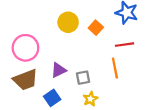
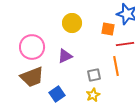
orange square: (96, 28) -> (108, 29), moved, turned -32
purple triangle: (58, 70) -> (65, 56), moved
gray square: (83, 78) -> (94, 75), moved

